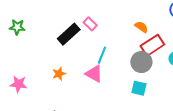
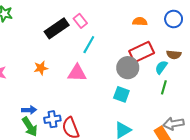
orange semicircle: (141, 27) -> (140, 22), moved, turned -40
cyan line: (102, 55) -> (89, 45), moved
pink triangle: (94, 74) -> (77, 73), turned -36

